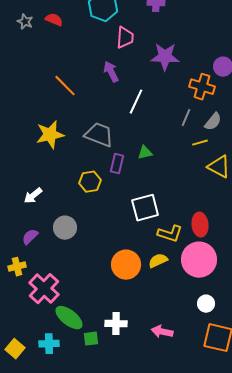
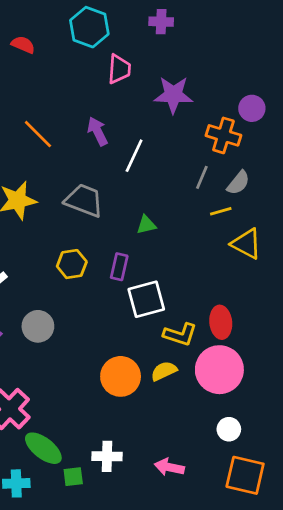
purple arrow: (111, 72) -> (98, 131), moved
purple rectangle: (117, 164) -> (119, 267), moved

